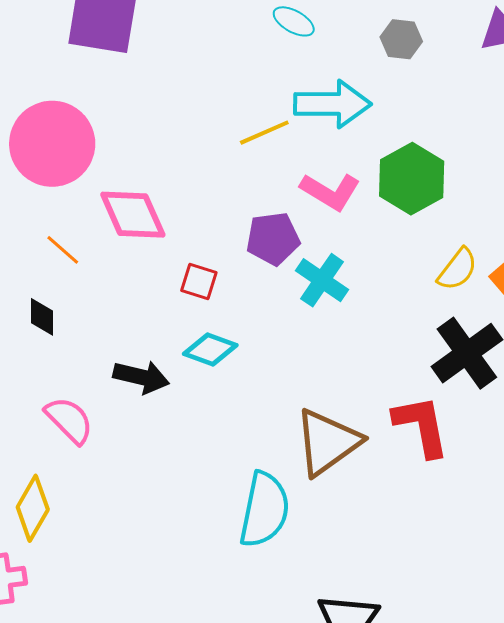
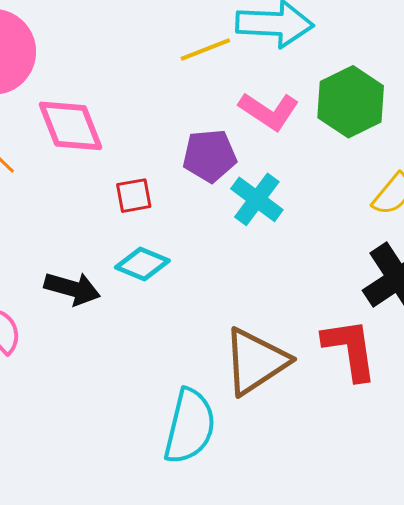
red square: (199, 282) -> (134, 196), turned -30

